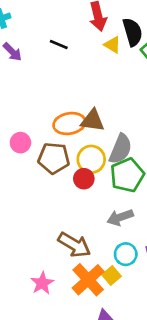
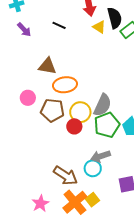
brown triangle: (93, 121) -> (47, 66), moved
cyan circle: (126, 254) -> (93, 168), moved

